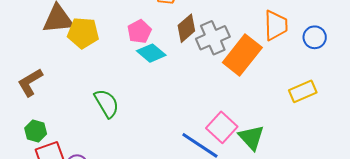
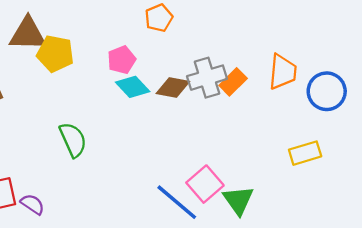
brown diamond: (186, 28) -> (173, 88), moved, turned 44
blue circle: (315, 37) -> (327, 91), size x1.4
orange rectangle: (242, 55) -> (233, 82), moved, size x0.6

